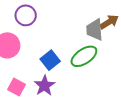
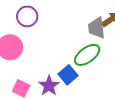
blue square: (50, 60) -> (68, 75), moved

